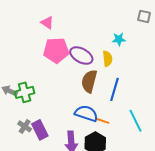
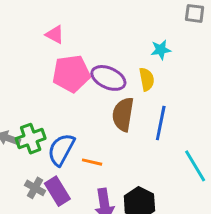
blue semicircle: (86, 113) -> (61, 150), moved, turned -75
orange line: (103, 121) -> (92, 162), moved

